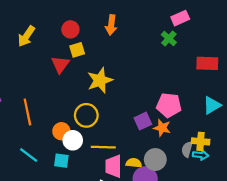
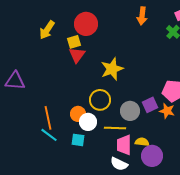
orange arrow: (111, 25) -> (142, 16), moved
red circle: (70, 29) -> (86, 24), size x1.5
yellow square: (77, 50) -> (74, 42), moved
orange line: (27, 112) -> (48, 118), moved
gray circle: (155, 160) -> (130, 111), moved

